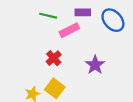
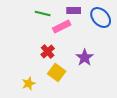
yellow square: (55, 88) -> (57, 72), moved

